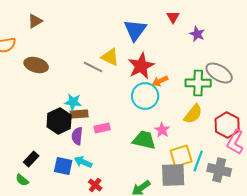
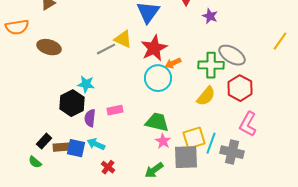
gray line: (93, 67) -> (106, 49), turned -54
brown rectangle: (79, 114) -> (62, 147), moved
red hexagon: (227, 125) -> (240, 88), moved
pink star: (162, 130) -> (163, 141), moved

